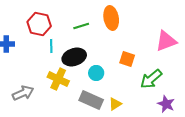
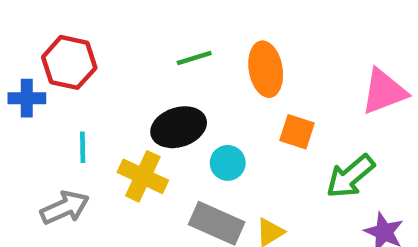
orange ellipse: (111, 18) -> (266, 69), moved
red hexagon: (39, 24) -> (69, 62), moved
cyan line: (51, 46) -> (83, 147), moved

